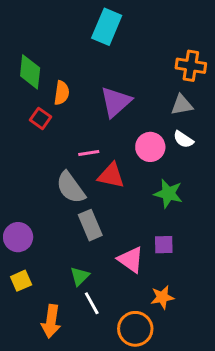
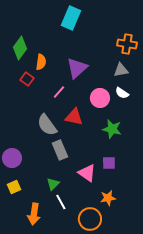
green diamond: (30, 72) -> (20, 48), turned 30
pink line: (89, 153) -> (59, 92), moved, turned -40

